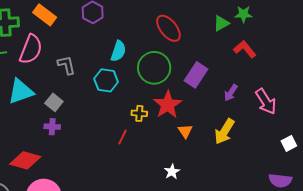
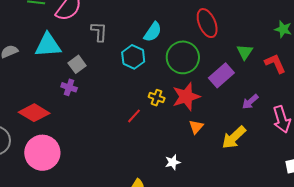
green triangle: (221, 23) -> (245, 52), moved, turned -42

